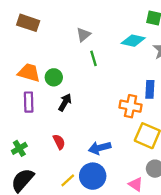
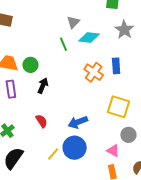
gray triangle: (83, 35) -> (73, 22), moved
cyan diamond: (133, 41) -> (89, 38), moved
orange cross: (131, 106) -> (94, 72), moved, turned 30

